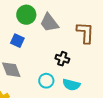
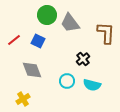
black cross: (62, 59) -> (83, 59), turned 32

